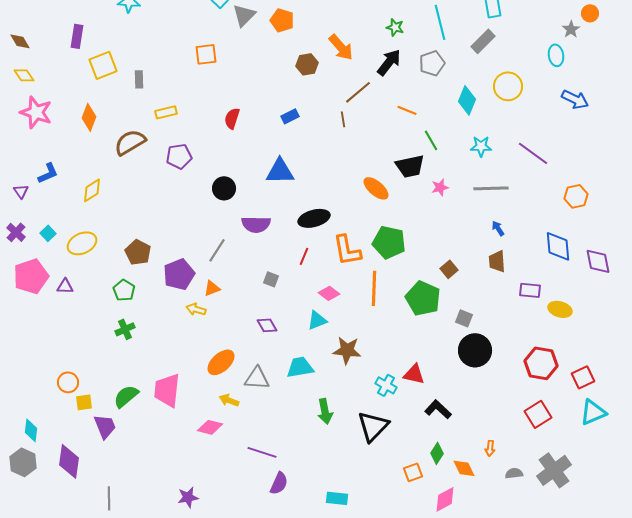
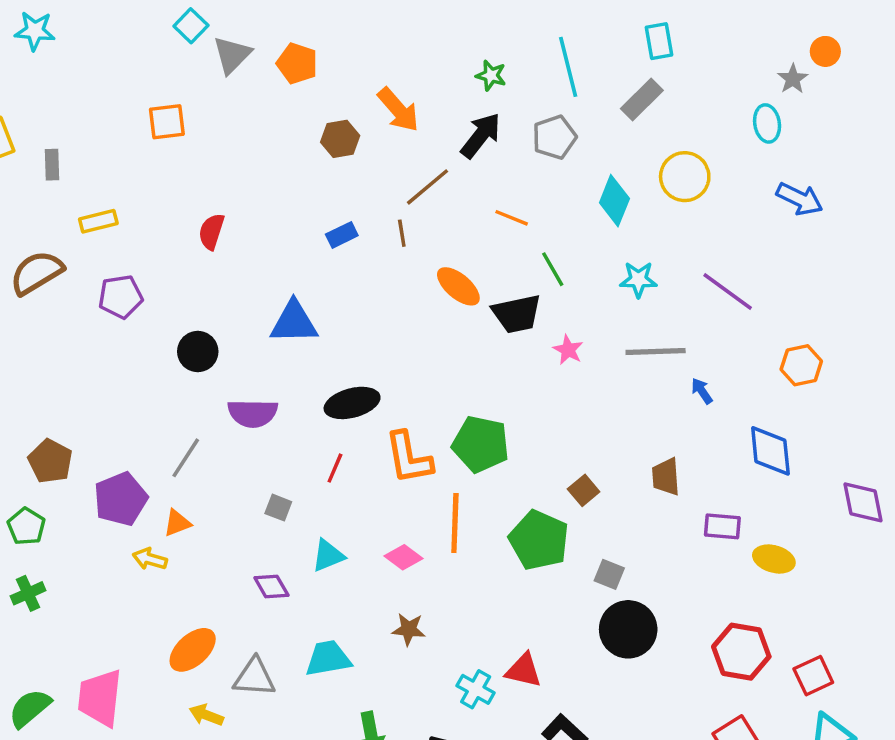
blue rectangle: (290, 116) -> (342, 235), moved
pink star: (440, 187) -> (568, 350), turned -30
orange ellipse: (376, 188) -> (458, 286), moved
blue arrow: (498, 228) -> (702, 391), moved
purple diamond: (598, 261) -> (863, 502), moved
pink diamond: (329, 293) -> (404, 557), moved
cyan triangle: (317, 320) -> (328, 556), moved
brown star: (347, 350) -> (409, 629), size x0.7

